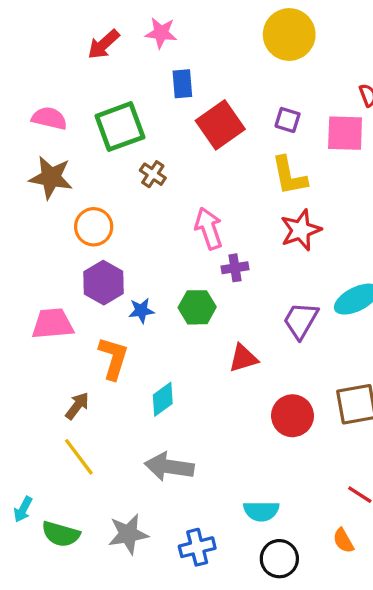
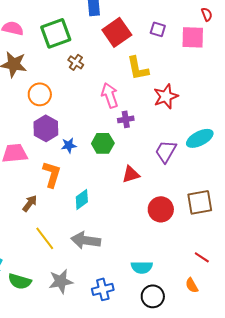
yellow L-shape: (289, 176) -> (138, 68), moved
yellow line: (79, 457) -> (45, 238), moved

